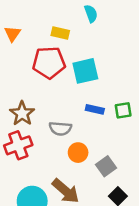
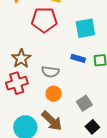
cyan square: (85, 71) -> (85, 28), moved
orange circle: (78, 153) -> (54, 94), moved

